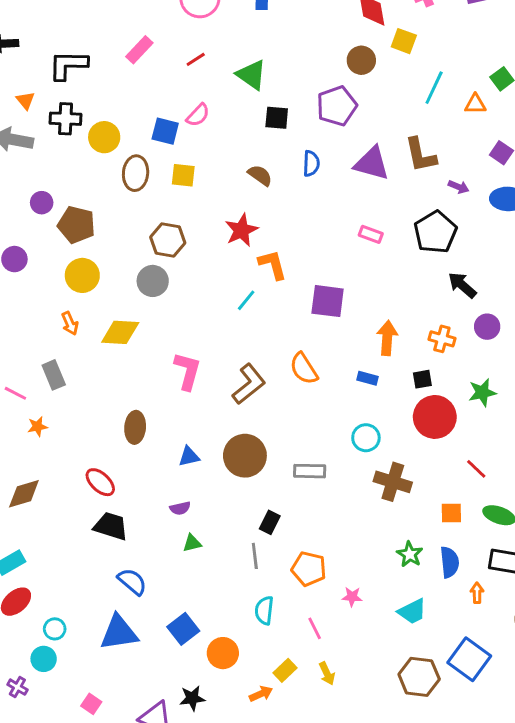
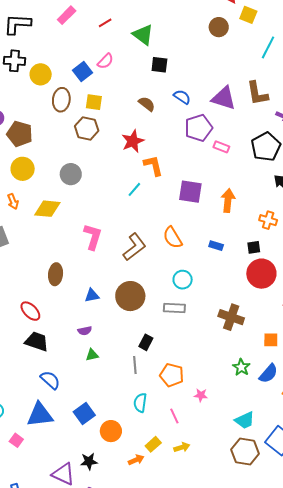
purple pentagon: (337, 106) -> (199, 128), moved
blue square: (165, 131) -> (83, 71), turned 36
blue semicircle: (311, 163) -> (182, 97), turned -60
brown hexagon: (168, 240) -> (87, 128), moved
orange arrow: (387, 338) -> (228, 201), moved
cyan circle: (366, 438) -> (183, 280), moved
blue semicircle: (450, 562) -> (268, 374), turned 45
cyan trapezoid: (412, 611) -> (245, 420), moved
yellow arrow: (327, 674) -> (182, 447), turned -84
pink square: (91, 704) -> (16, 440), moved

